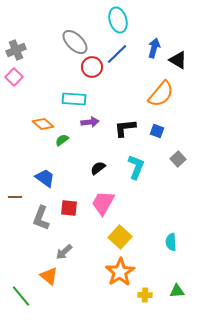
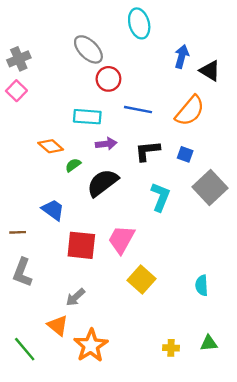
blue line: (117, 54) -> (138, 110), moved, turned 55
gray square: (178, 159) -> (210, 187), size x1.8
black semicircle: (98, 168) -> (103, 183), moved, size x1.8
red square: (69, 208) -> (81, 245), size x1.5
gray L-shape: (41, 218) -> (22, 272), moved
orange star: (120, 272) -> (91, 346), moved

